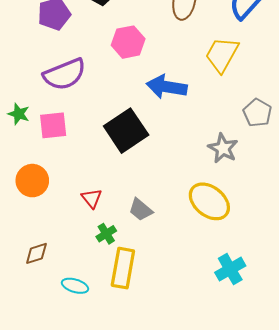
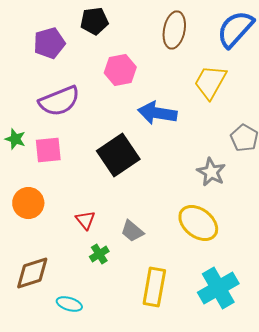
brown diamond: (36, 253) -> (32, 273), size x1.5
yellow rectangle: (123, 268) -> (154, 287), moved
cyan cross: (230, 269) -> (218, 288), size x1.4

